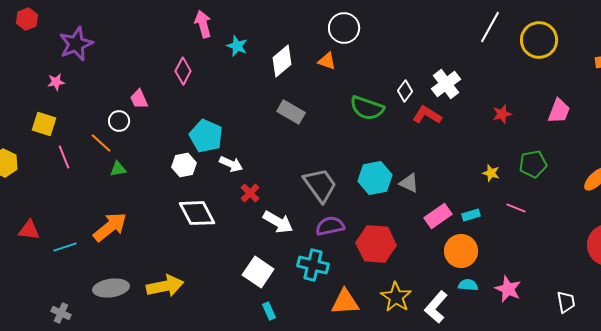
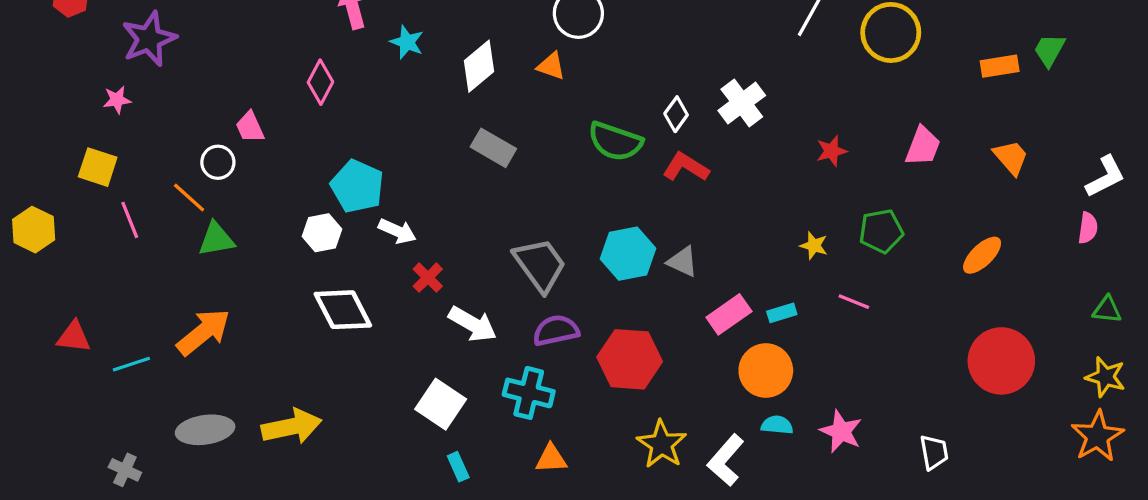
red L-shape: (427, 115) -> (686, 167), moved
green triangle: (118, 169) -> (216, 239), size x1.4
orange triangle: (345, 302) -> (551, 459), moved, size x0.7

